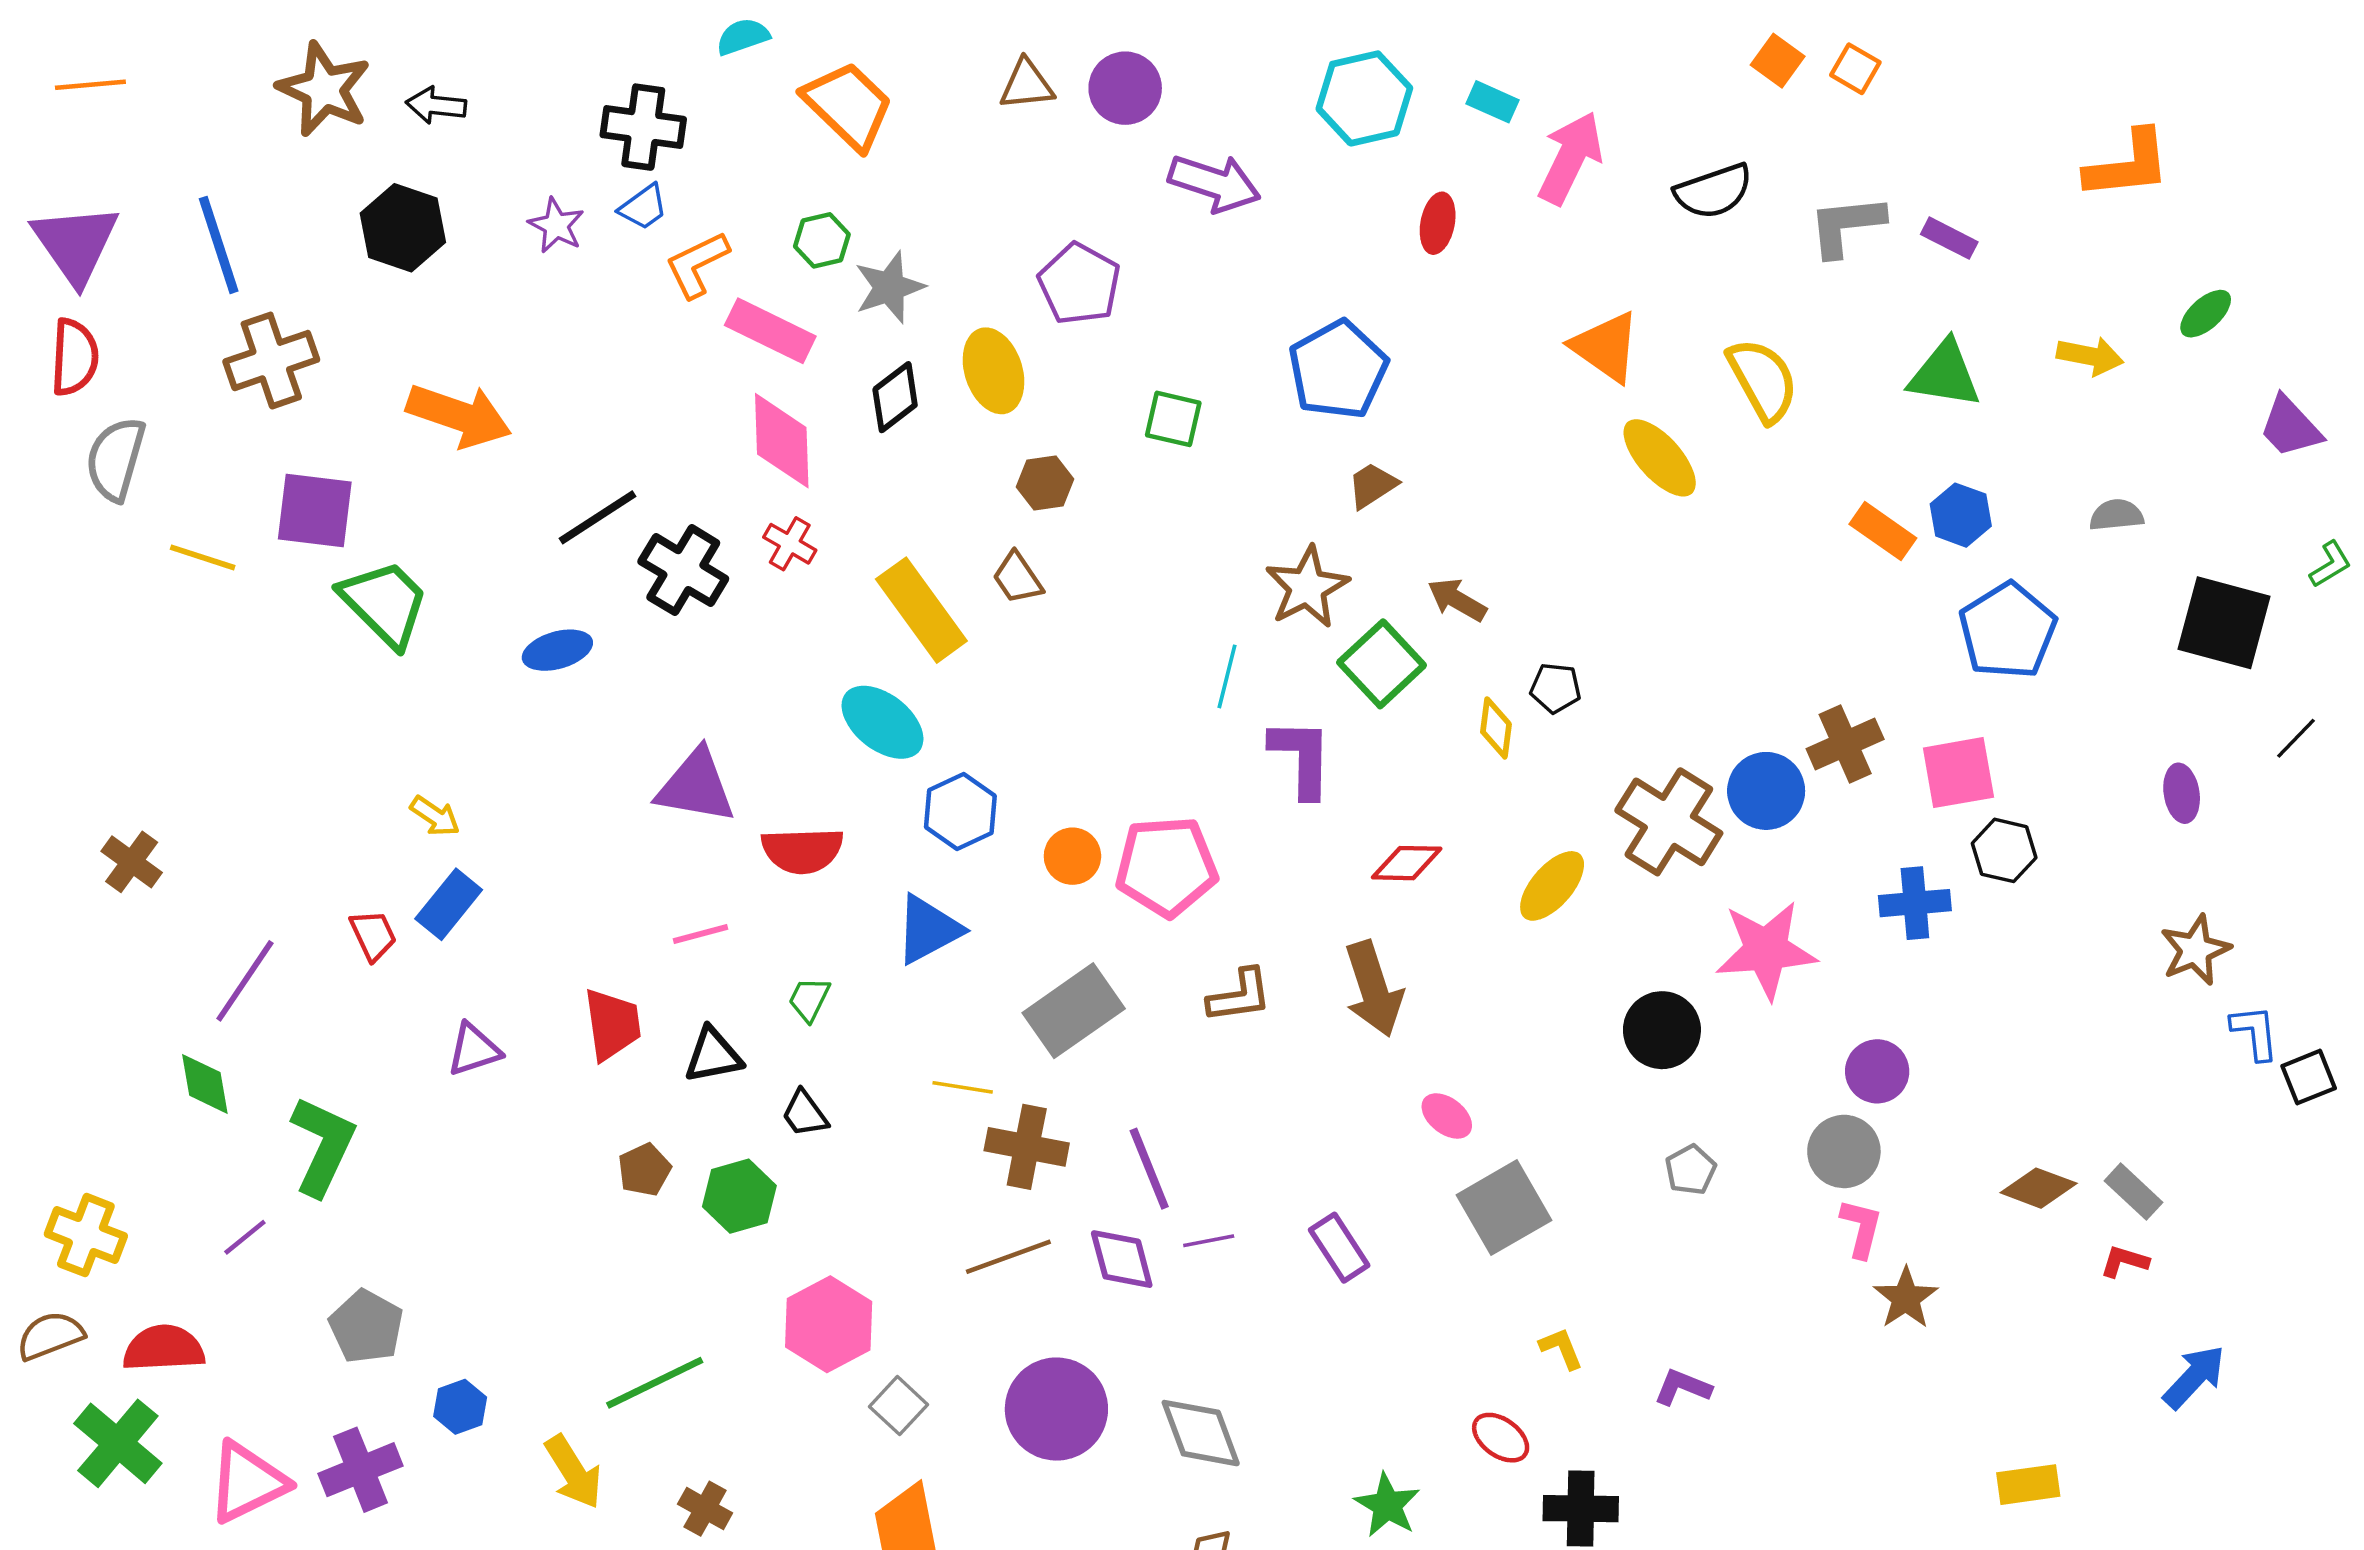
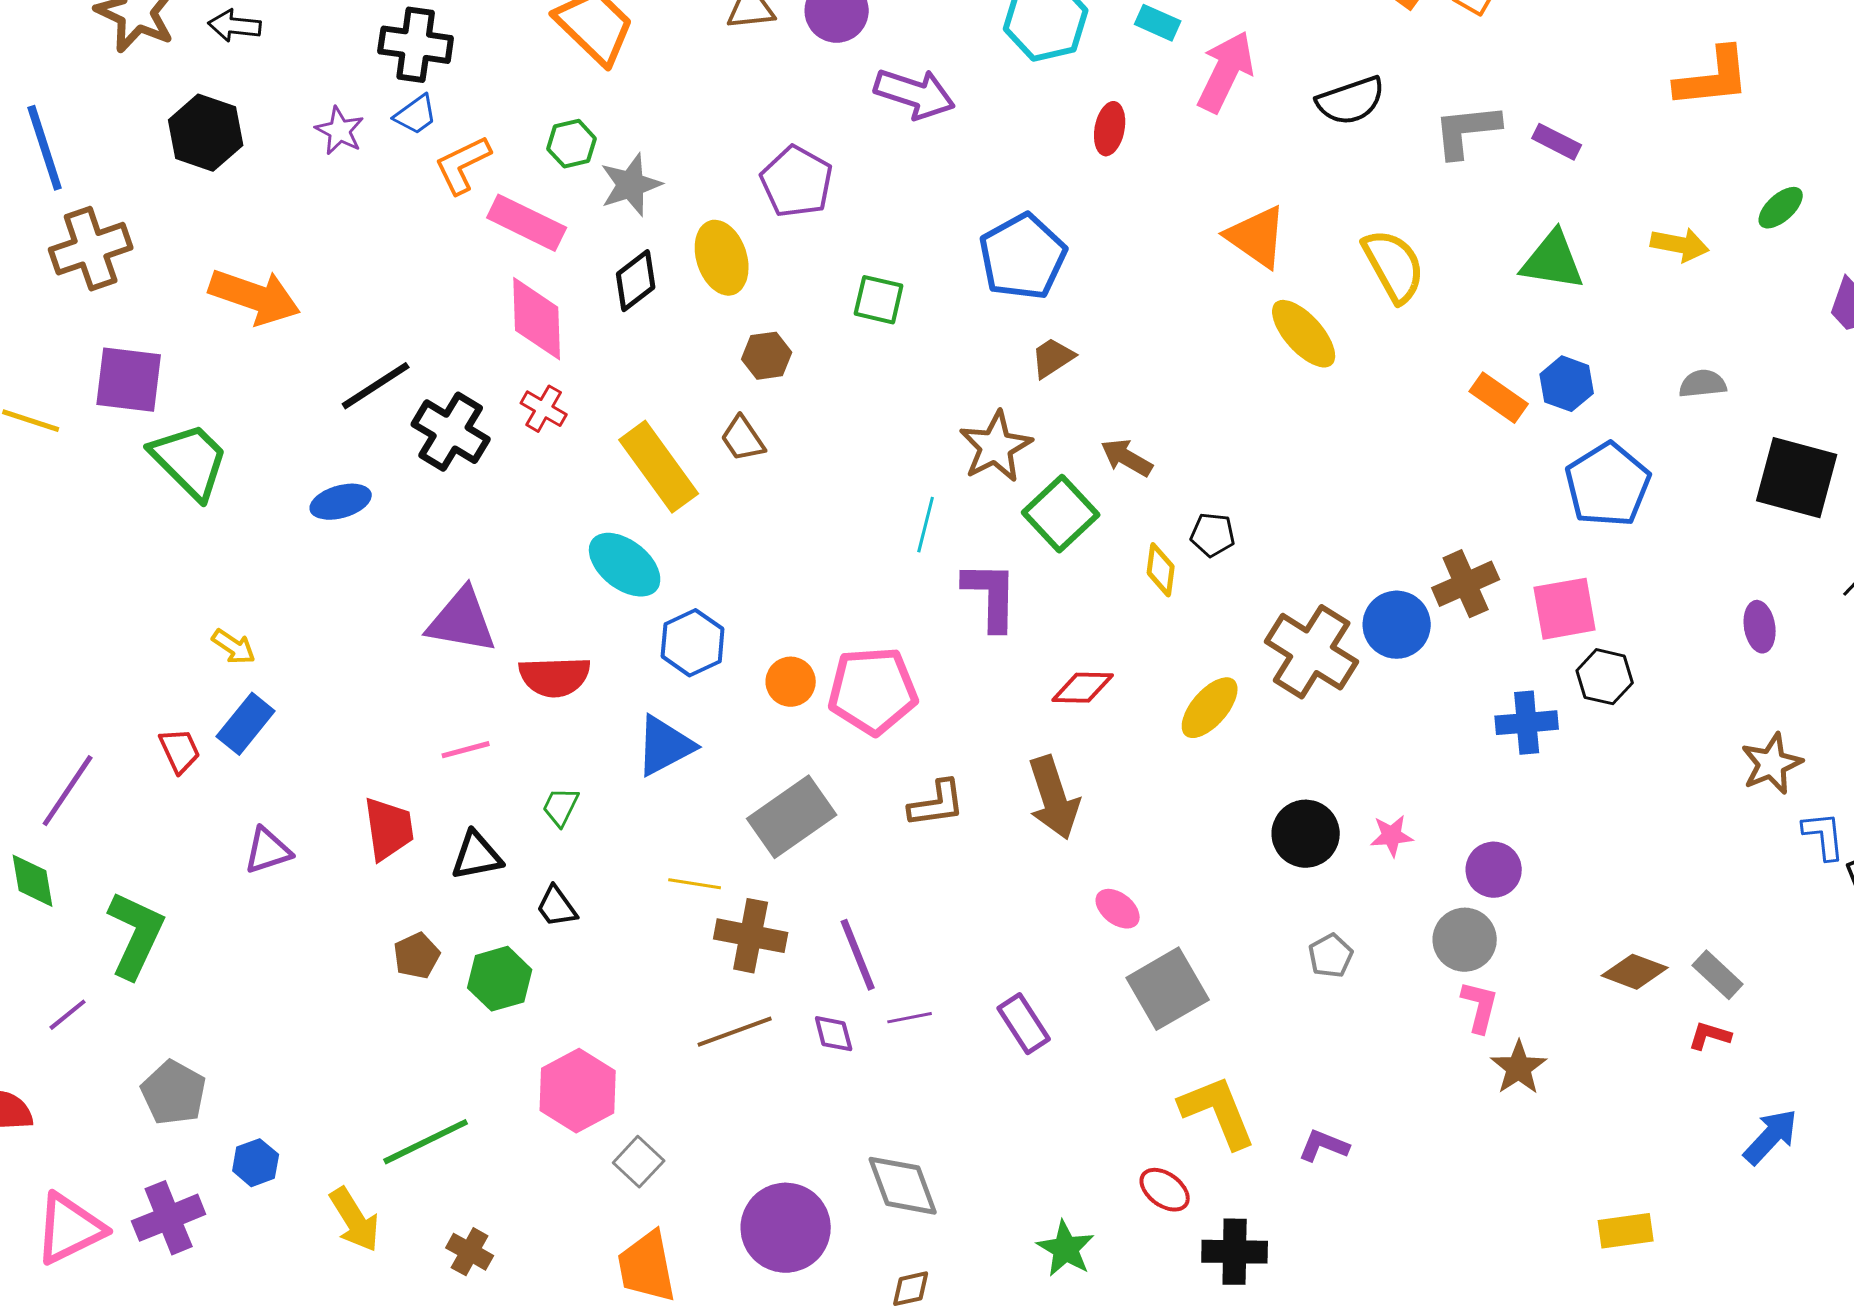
pink star: (1766, 950) -> (1392, 836), moved, size x0.5
purple diamond: (1122, 1259) -> (834, 1034), size x0.7
yellow L-shape: (1561, 1348) -> (1218, 1112), size x2.0
purple circle: (1056, 1409) -> (786, 1228), moved

